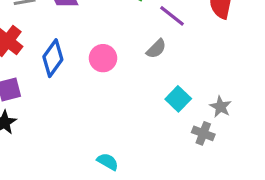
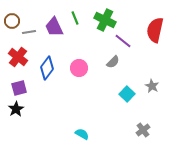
gray star: (221, 107) -> (152, 86), moved
gray cross: (203, 133) -> (143, 130), moved, turned 32

